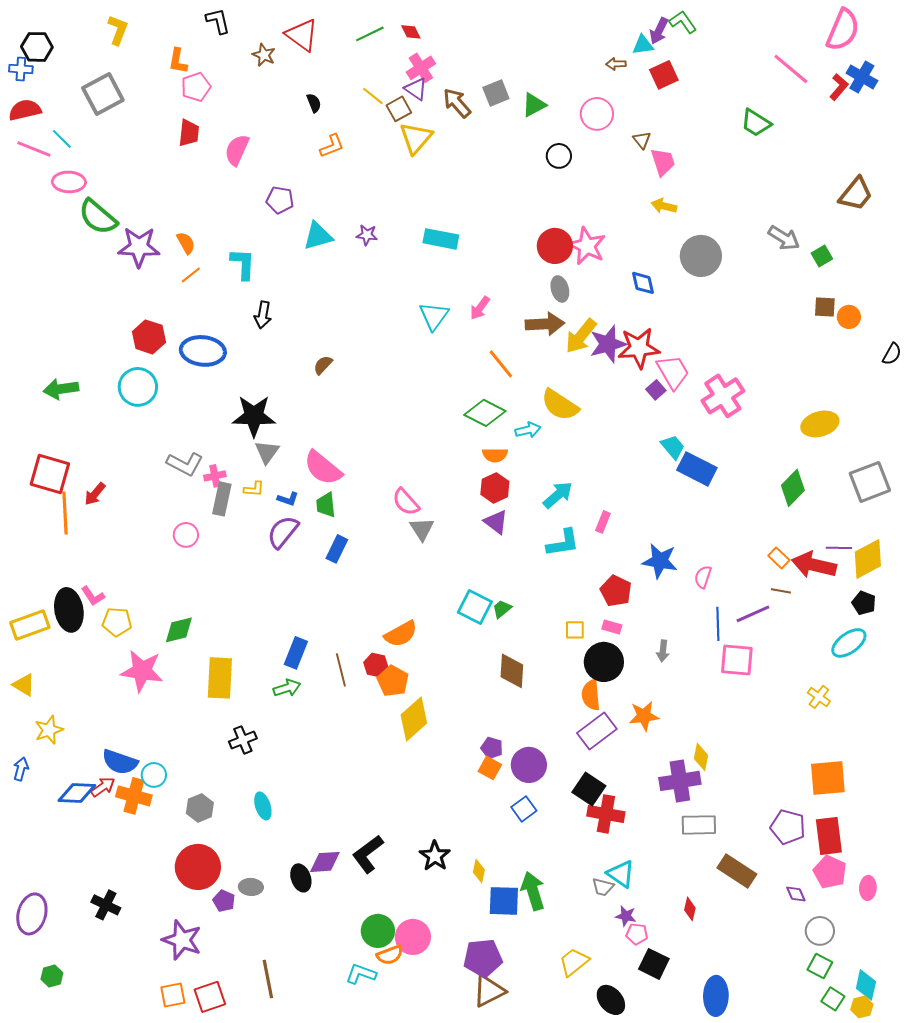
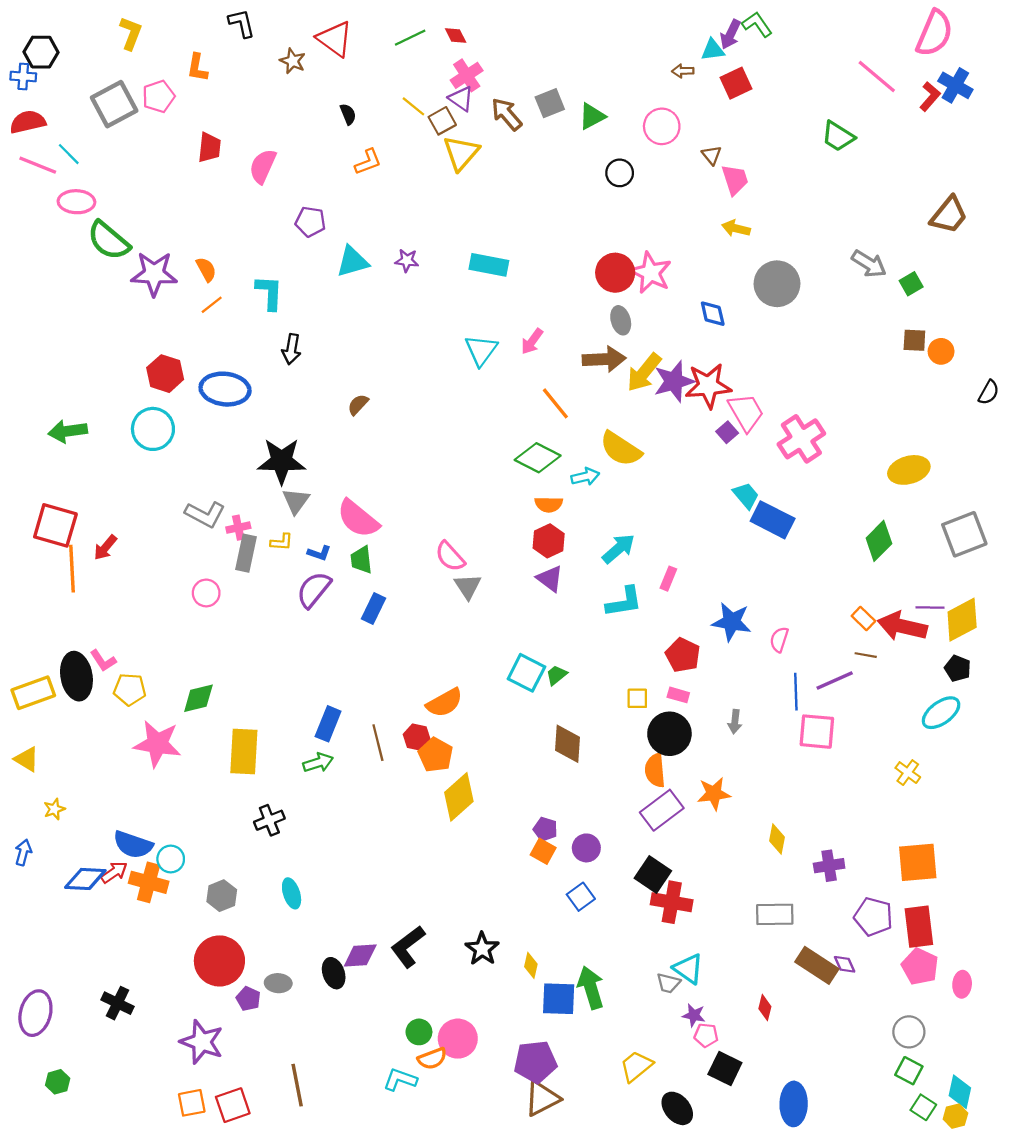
pink pentagon: (196, 87) -> (159, 96), moved
yellow star: (49, 730) -> (54, 809), size x0.7
purple circle: (529, 765) -> (586, 848), size x0.7
purple cross: (680, 781) -> (829, 866), moved, size x0.7
purple diamond: (796, 894) -> (845, 964), moved
green circle: (378, 931) -> (419, 1032), size x0.7

